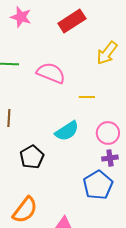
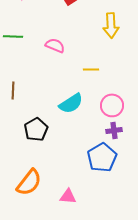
yellow arrow: (107, 53) -> (111, 25), turned -40
pink semicircle: (51, 73) -> (55, 45), size x0.7

